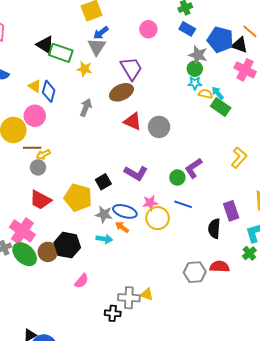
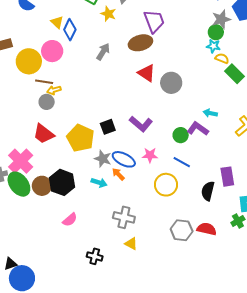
gray star: (198, 55) -> (221, 19), turned 30
cyan arrow: (218, 93) -> (210, 113), moved, turned -48
purple L-shape: (193, 168) -> (198, 129), turned 60
yellow circle: (158, 218) -> (166, 185), moved
gray cross: (129, 298) -> (124, 217), moved

